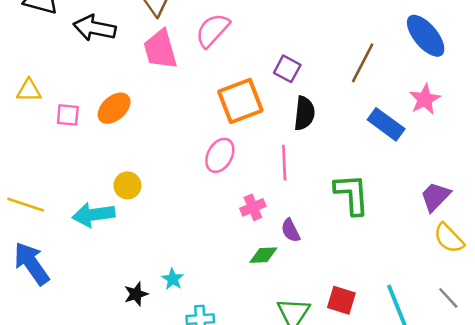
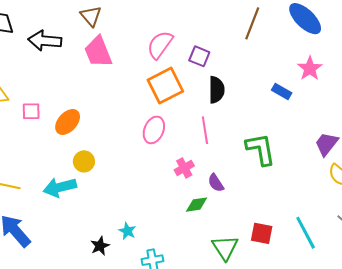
pink semicircle: (213, 30) -> (160, 45), moved
brown line: (363, 63) -> (252, 23), moved
orange ellipse: (114, 108) -> (68, 122), moved
blue rectangle: (386, 124) -> (282, 91), size x0.7

